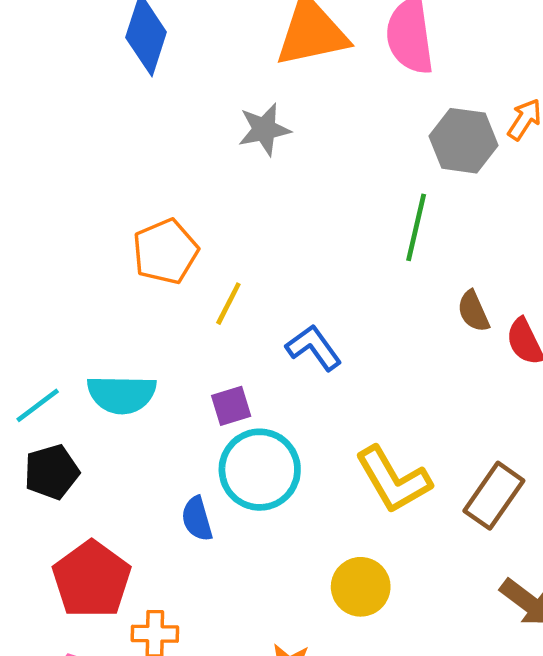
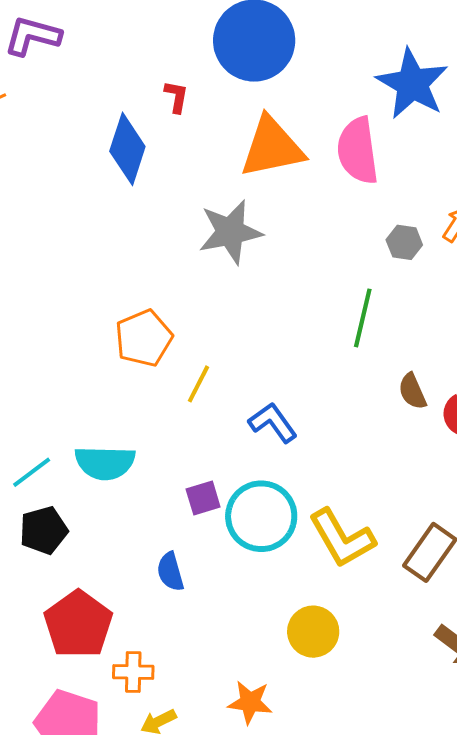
gray star: (264, 129) -> (230, 232), size x1.4
gray hexagon: (463, 141) -> (404, 242), size x0.6
purple square: (231, 406) -> (203, 498), moved
cyan circle: (260, 470) -> (261, 516), moved

